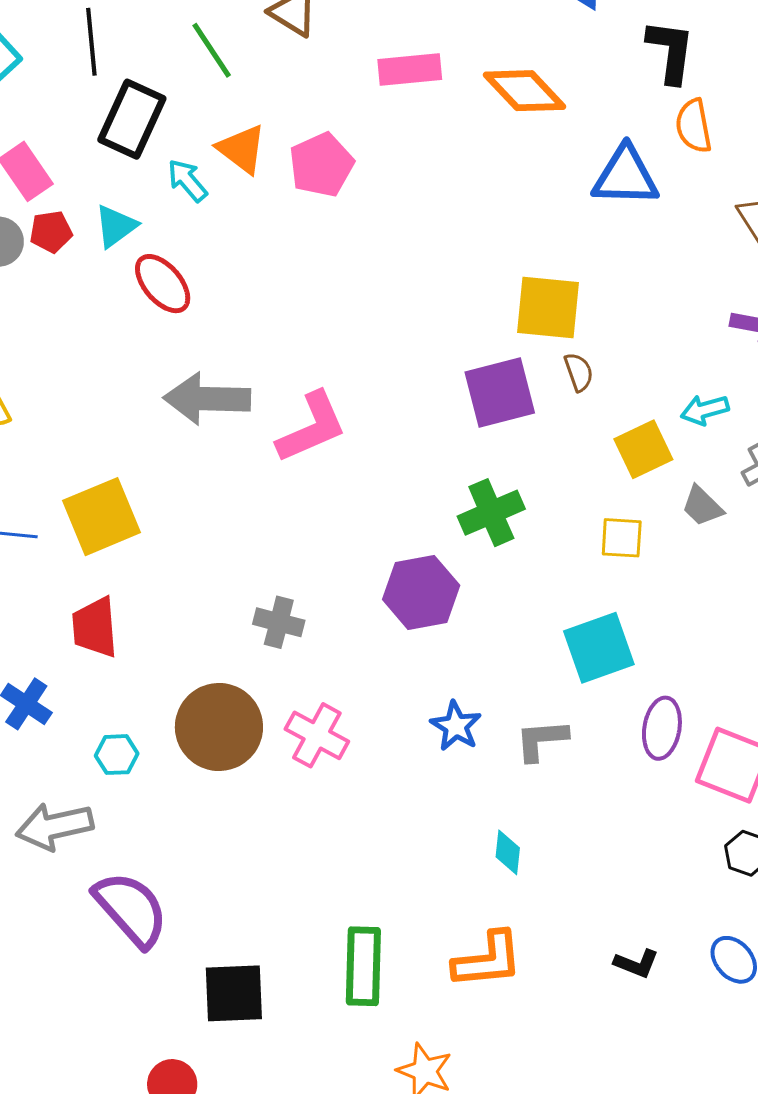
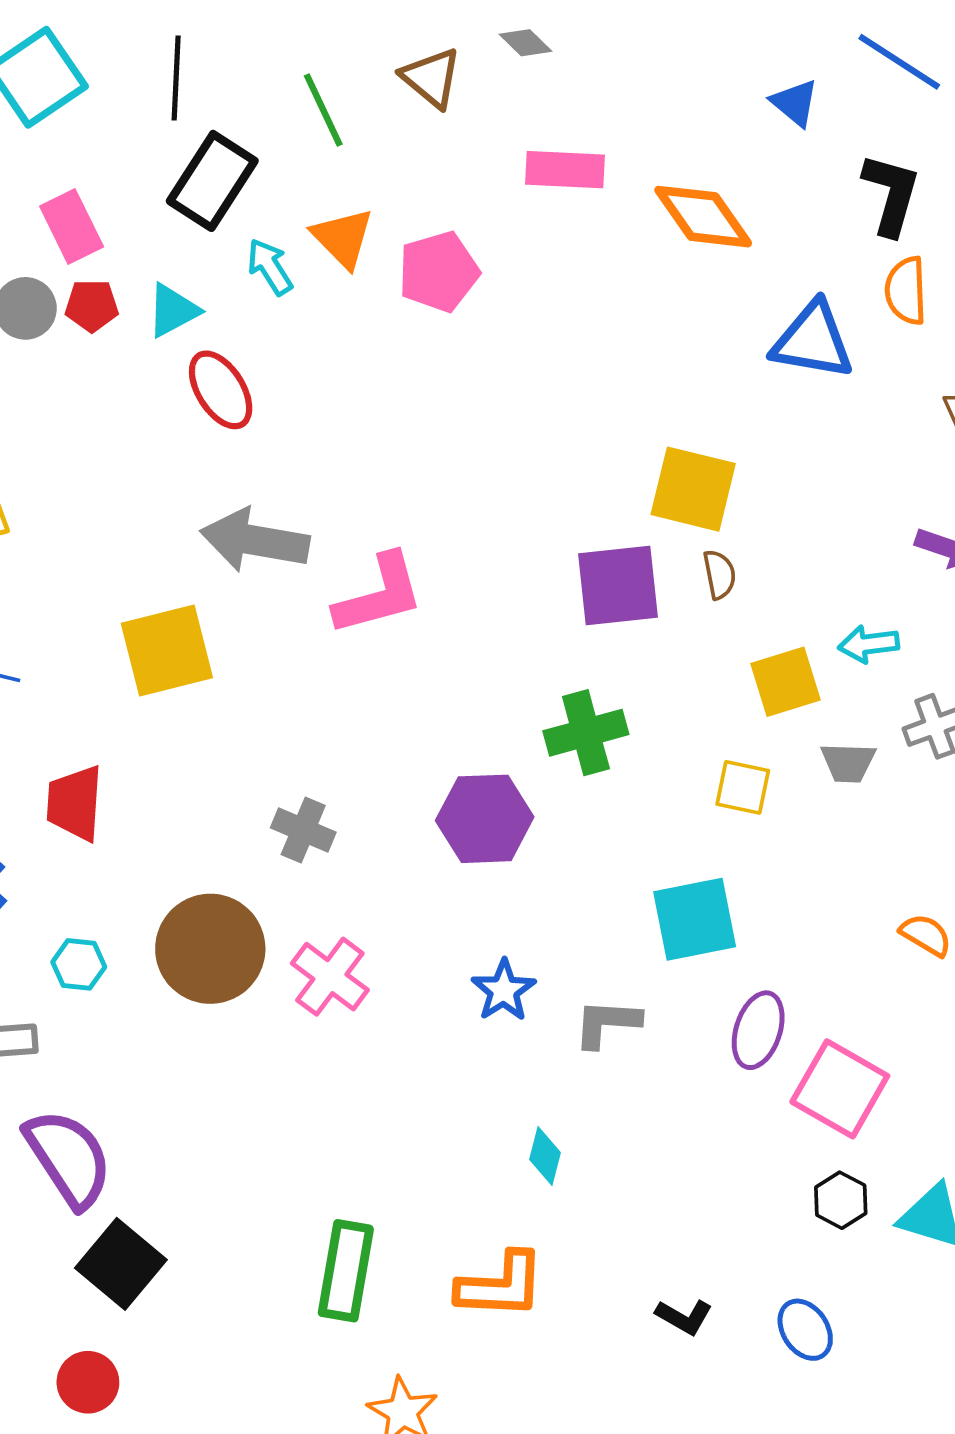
gray trapezoid: (702, 506) -> (848, 763), turned -51
yellow square: (101, 517) -> (167, 651), moved
black square: (234, 993) -> (121, 1264), moved, turned 34

